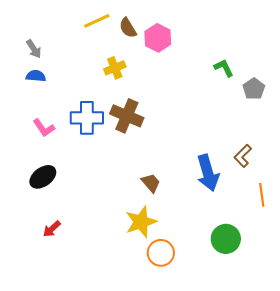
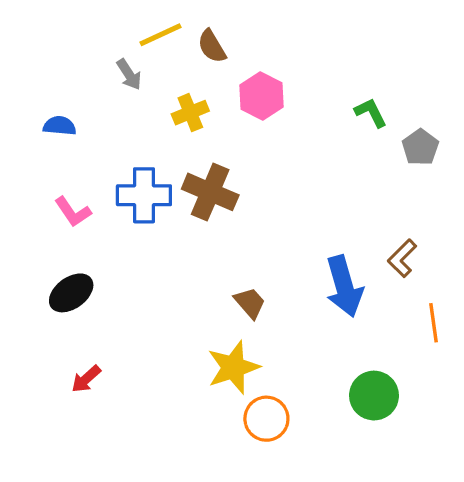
pink hexagon: (158, 38) -> (261, 96), moved
gray arrow: (34, 49) -> (129, 74), moved

